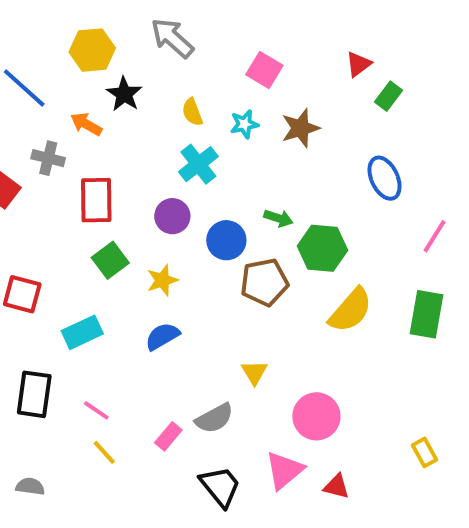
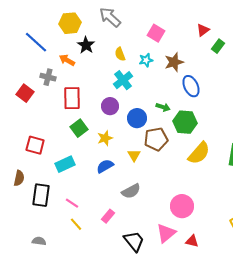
blue ellipse: (385, 178) -> (191, 86), moved
yellow triangle: (254, 372) -> (134, 155), moved
gray semicircle: (214, 418) -> (131, 191), moved

